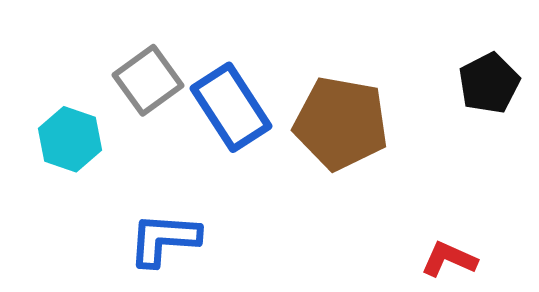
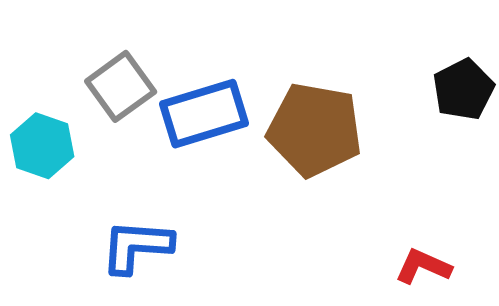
blue rectangle: (231, 107) -> (204, 114), turned -74

